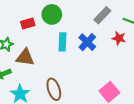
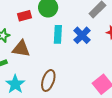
brown ellipse: (54, 89) -> (48, 80), turned 35

